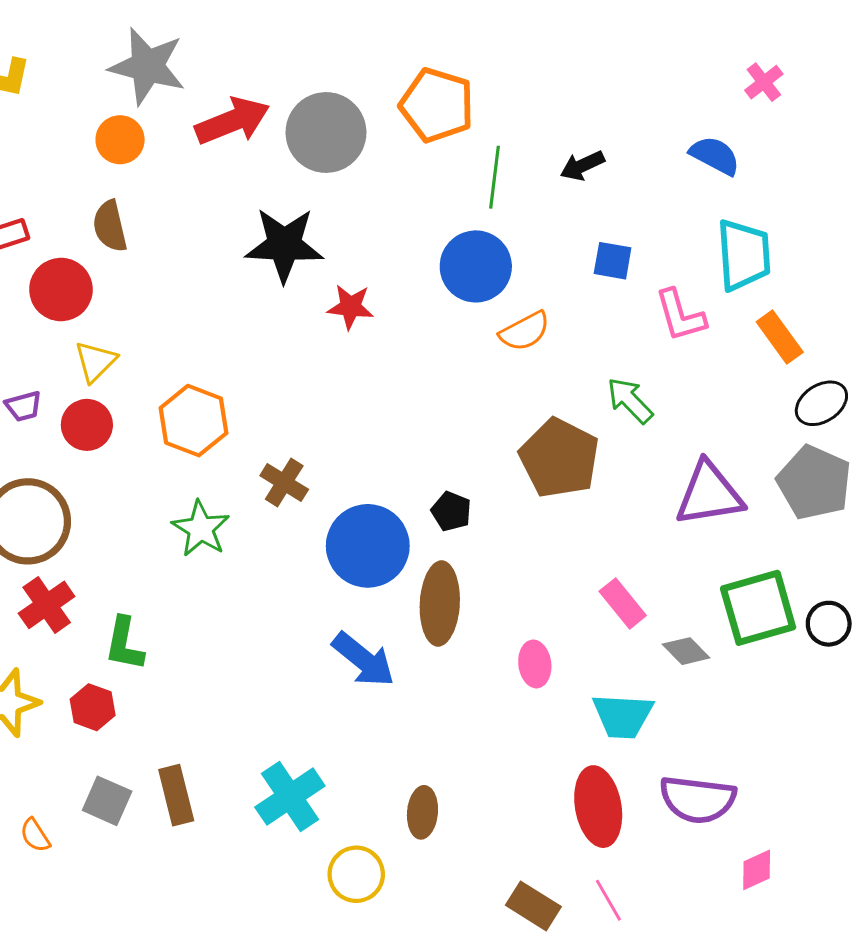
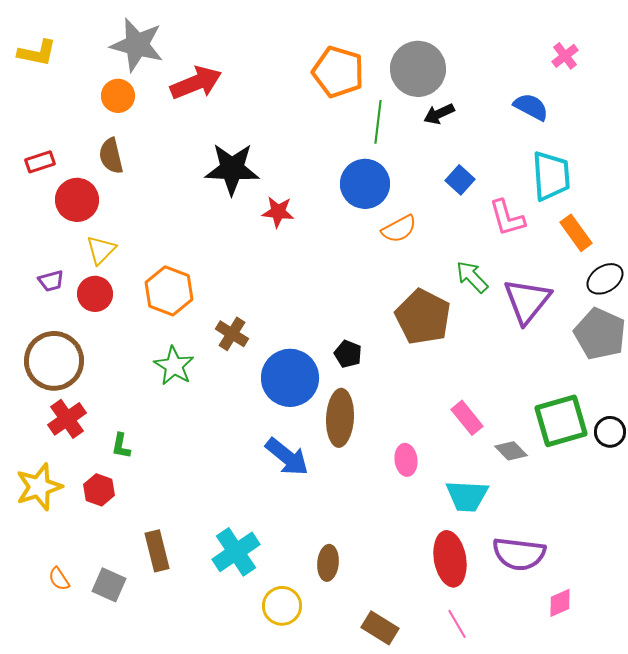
gray circle: (326, 133) -> (418, 69), moved
blue square: (613, 261) -> (460, 180), turned 32
purple triangle: (709, 494) -> (527, 301), moved, turned -42
green L-shape: (124, 644) -> (121, 446), size x0.7
gray square: (107, 801) -> (109, 585), moved
brown rectangle: (533, 906) -> (380, 628), moved

